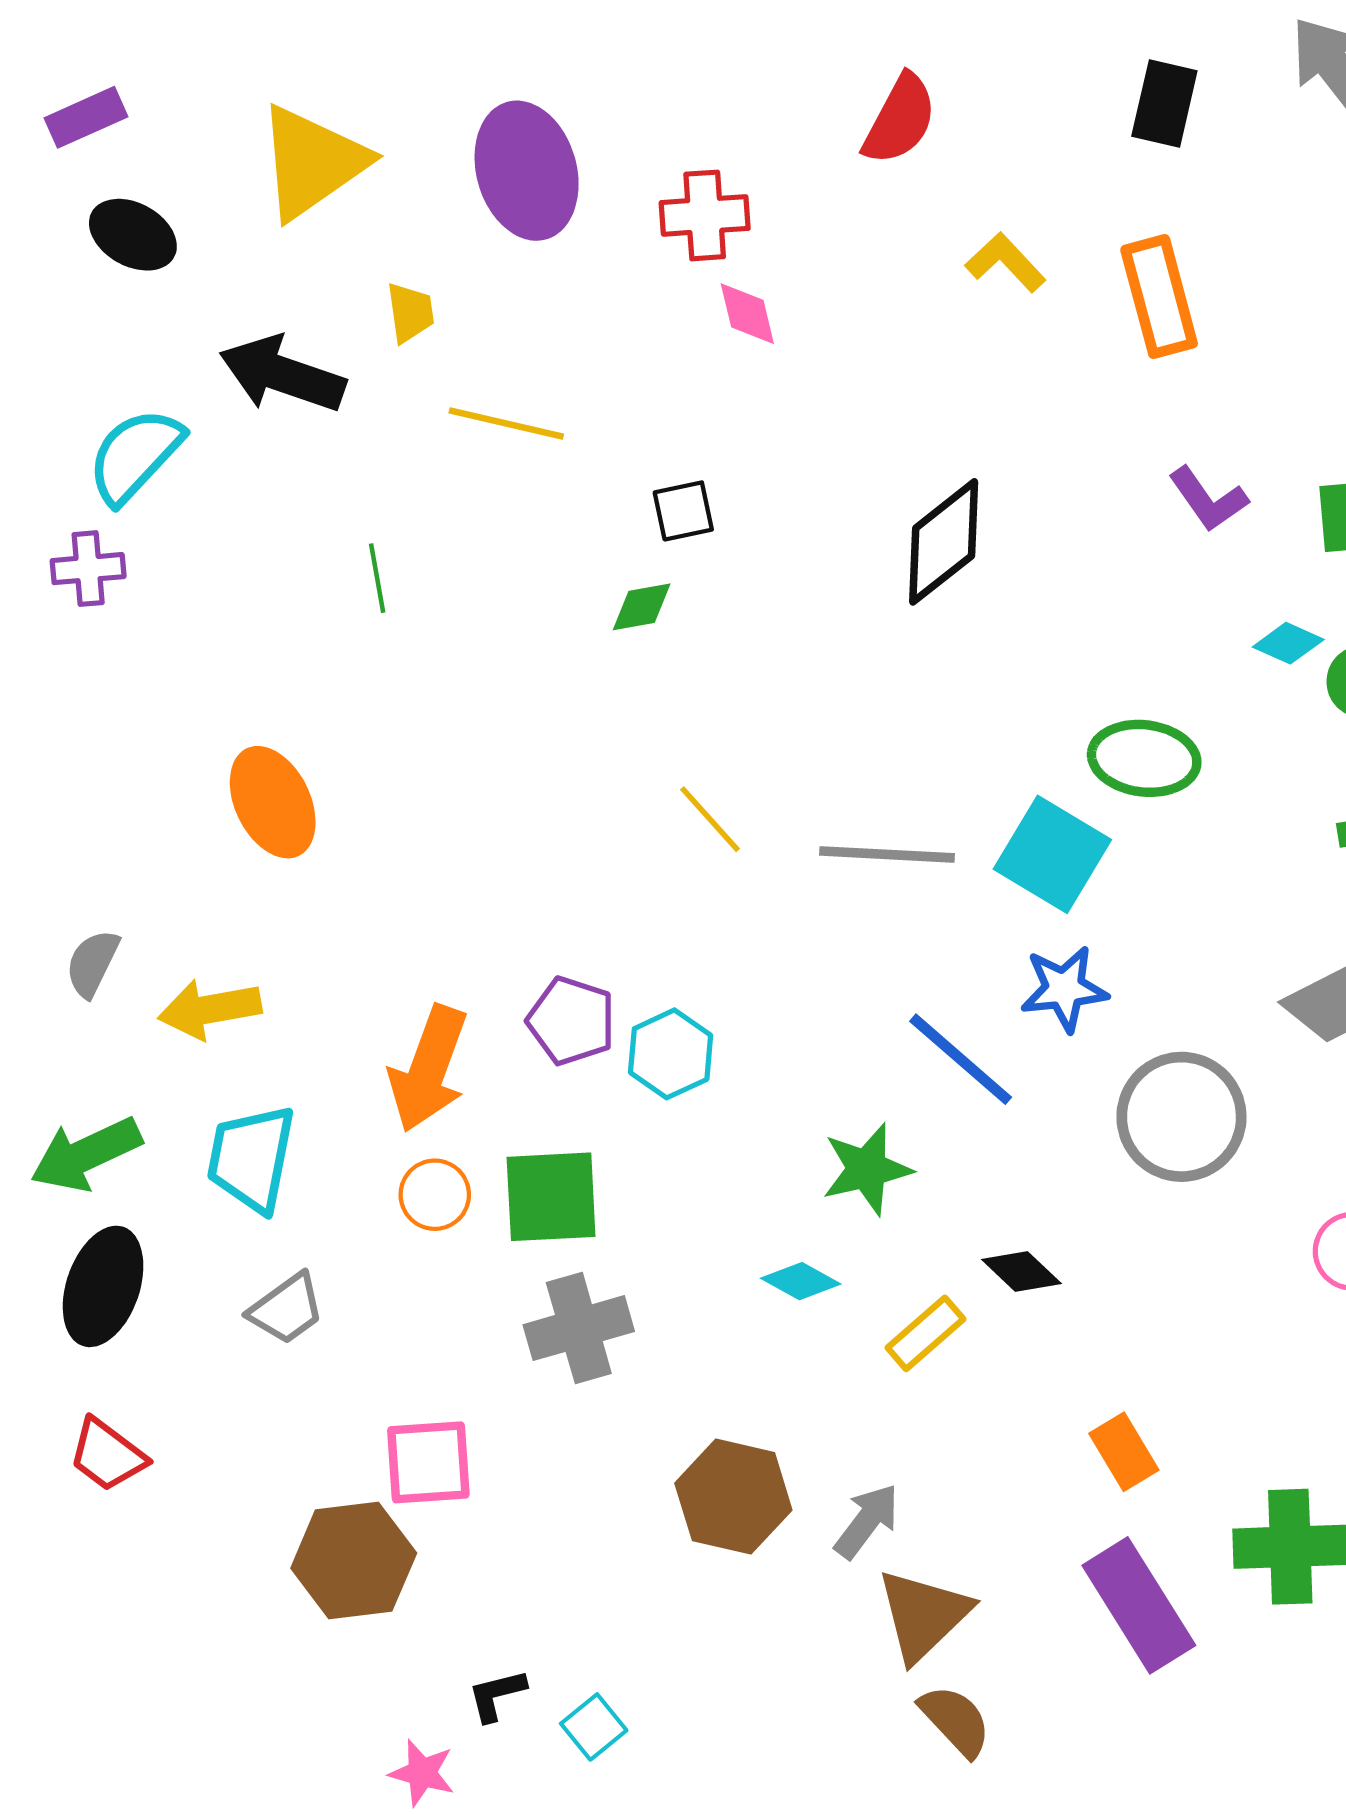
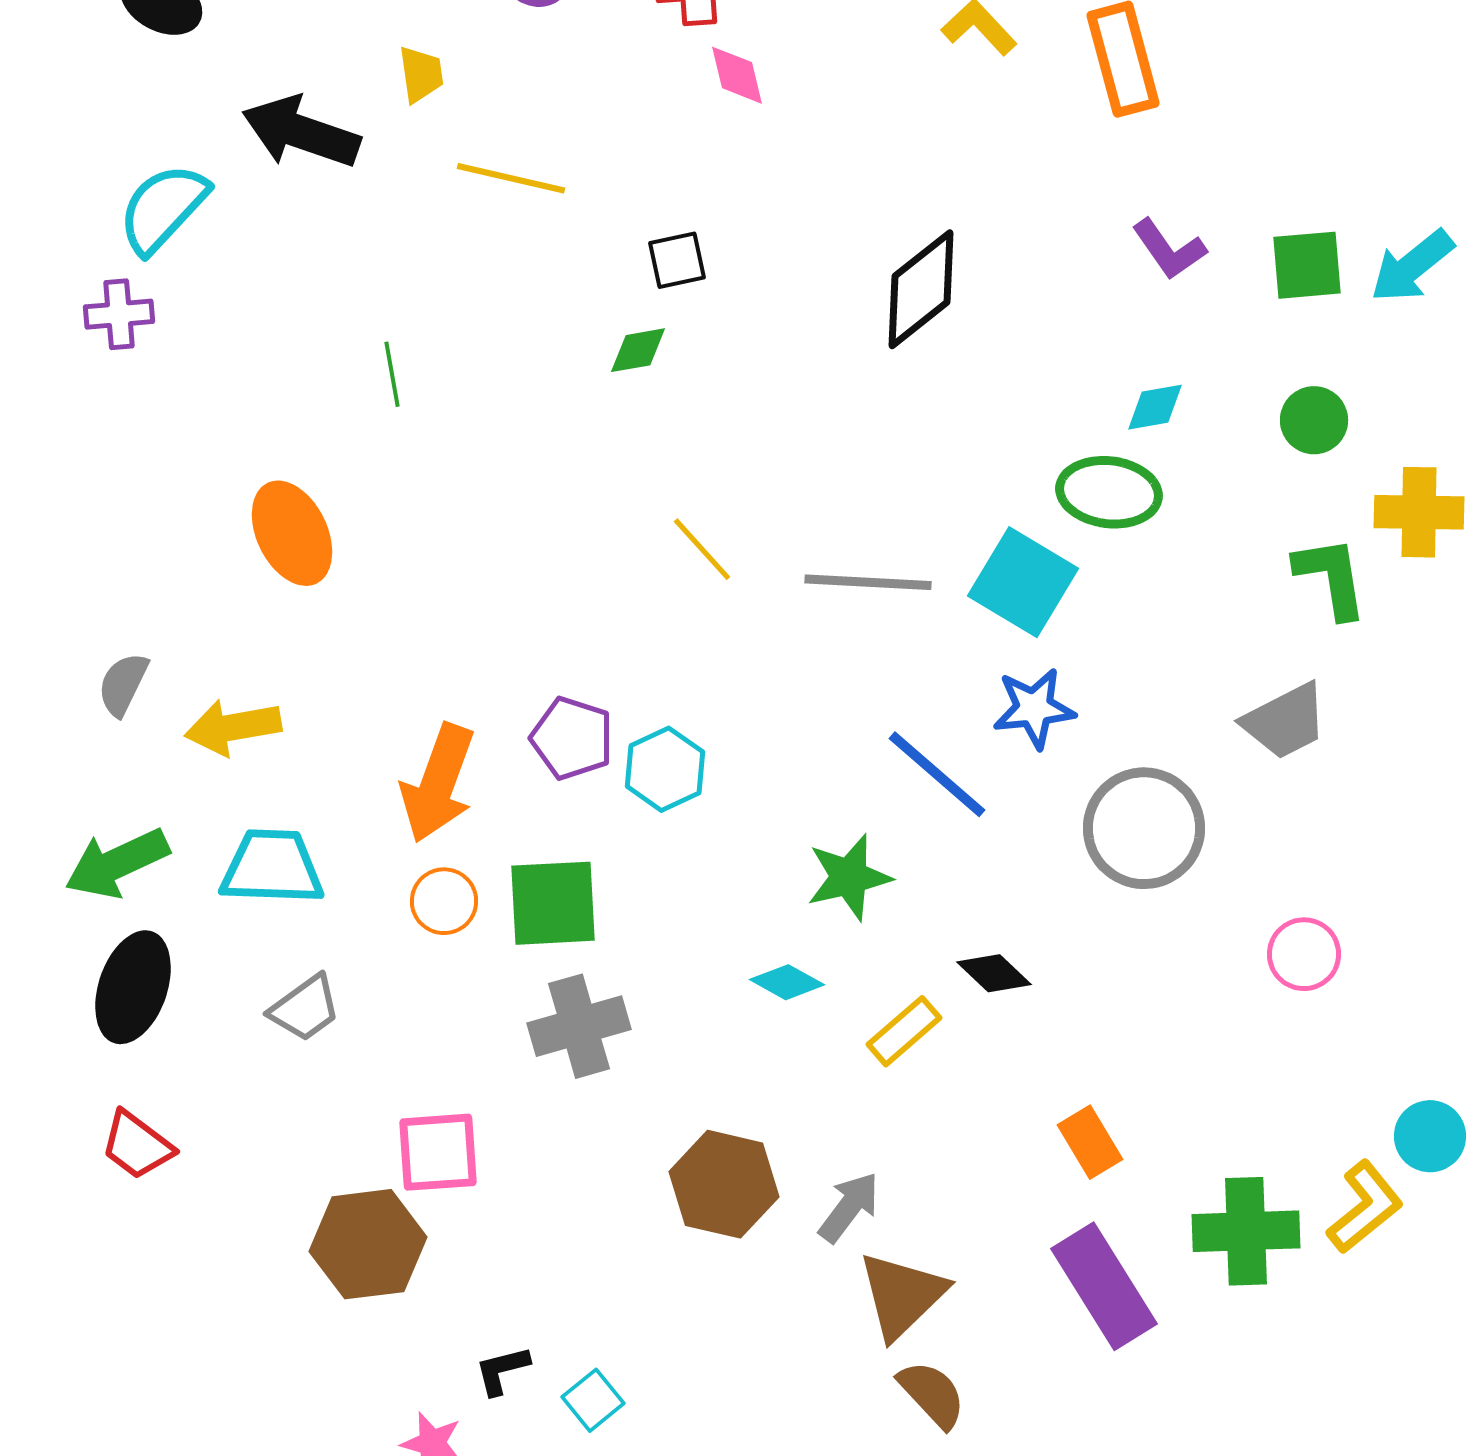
green line: (377, 578) -> (392, 374), moved
cyan diamond: (1288, 643) -> (1155, 407), moved, turned -34
cyan trapezoid: (251, 1158) -> (272, 867), turned 81

